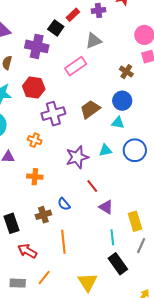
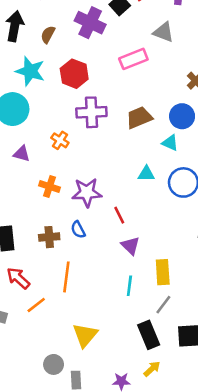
gray triangle: (94, 41) -> (164, 32), turned 30
purple star: (77, 157) -> (87, 192), moved
black rectangle: (118, 264) -> (149, 335), moved
orange line: (44, 278) -> (36, 305), moved

